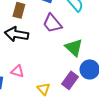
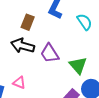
purple trapezoid: (52, 23) -> (50, 53), moved

